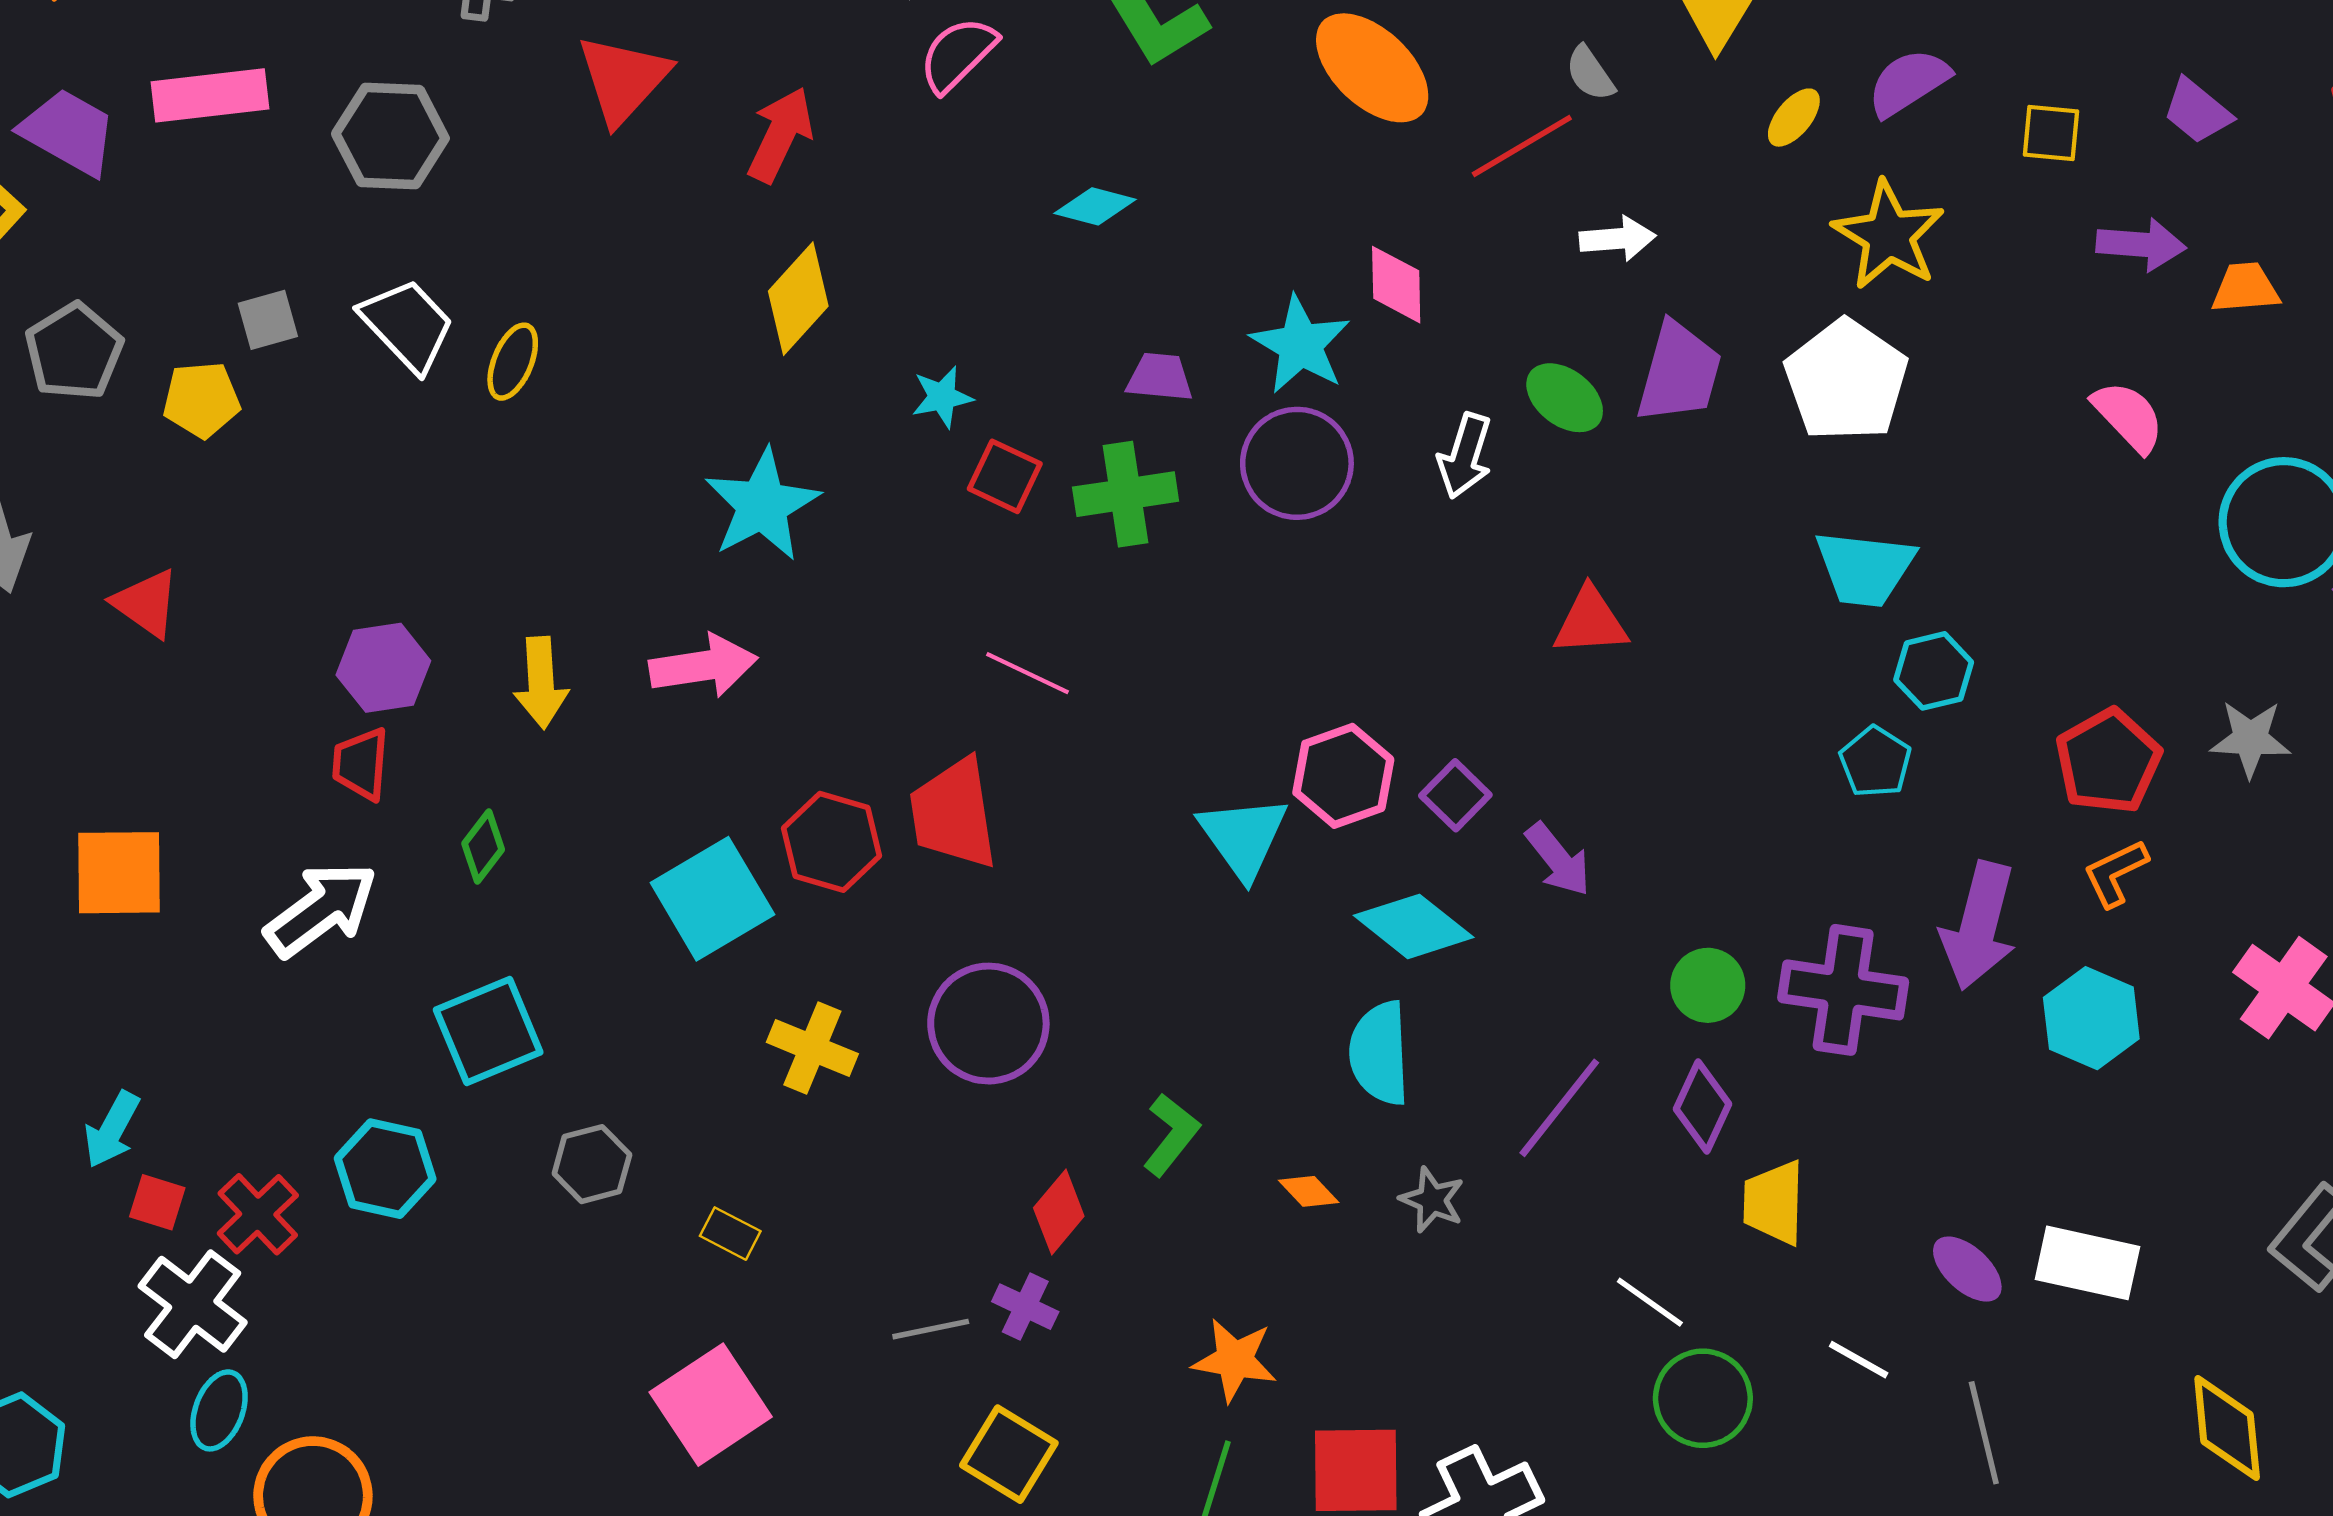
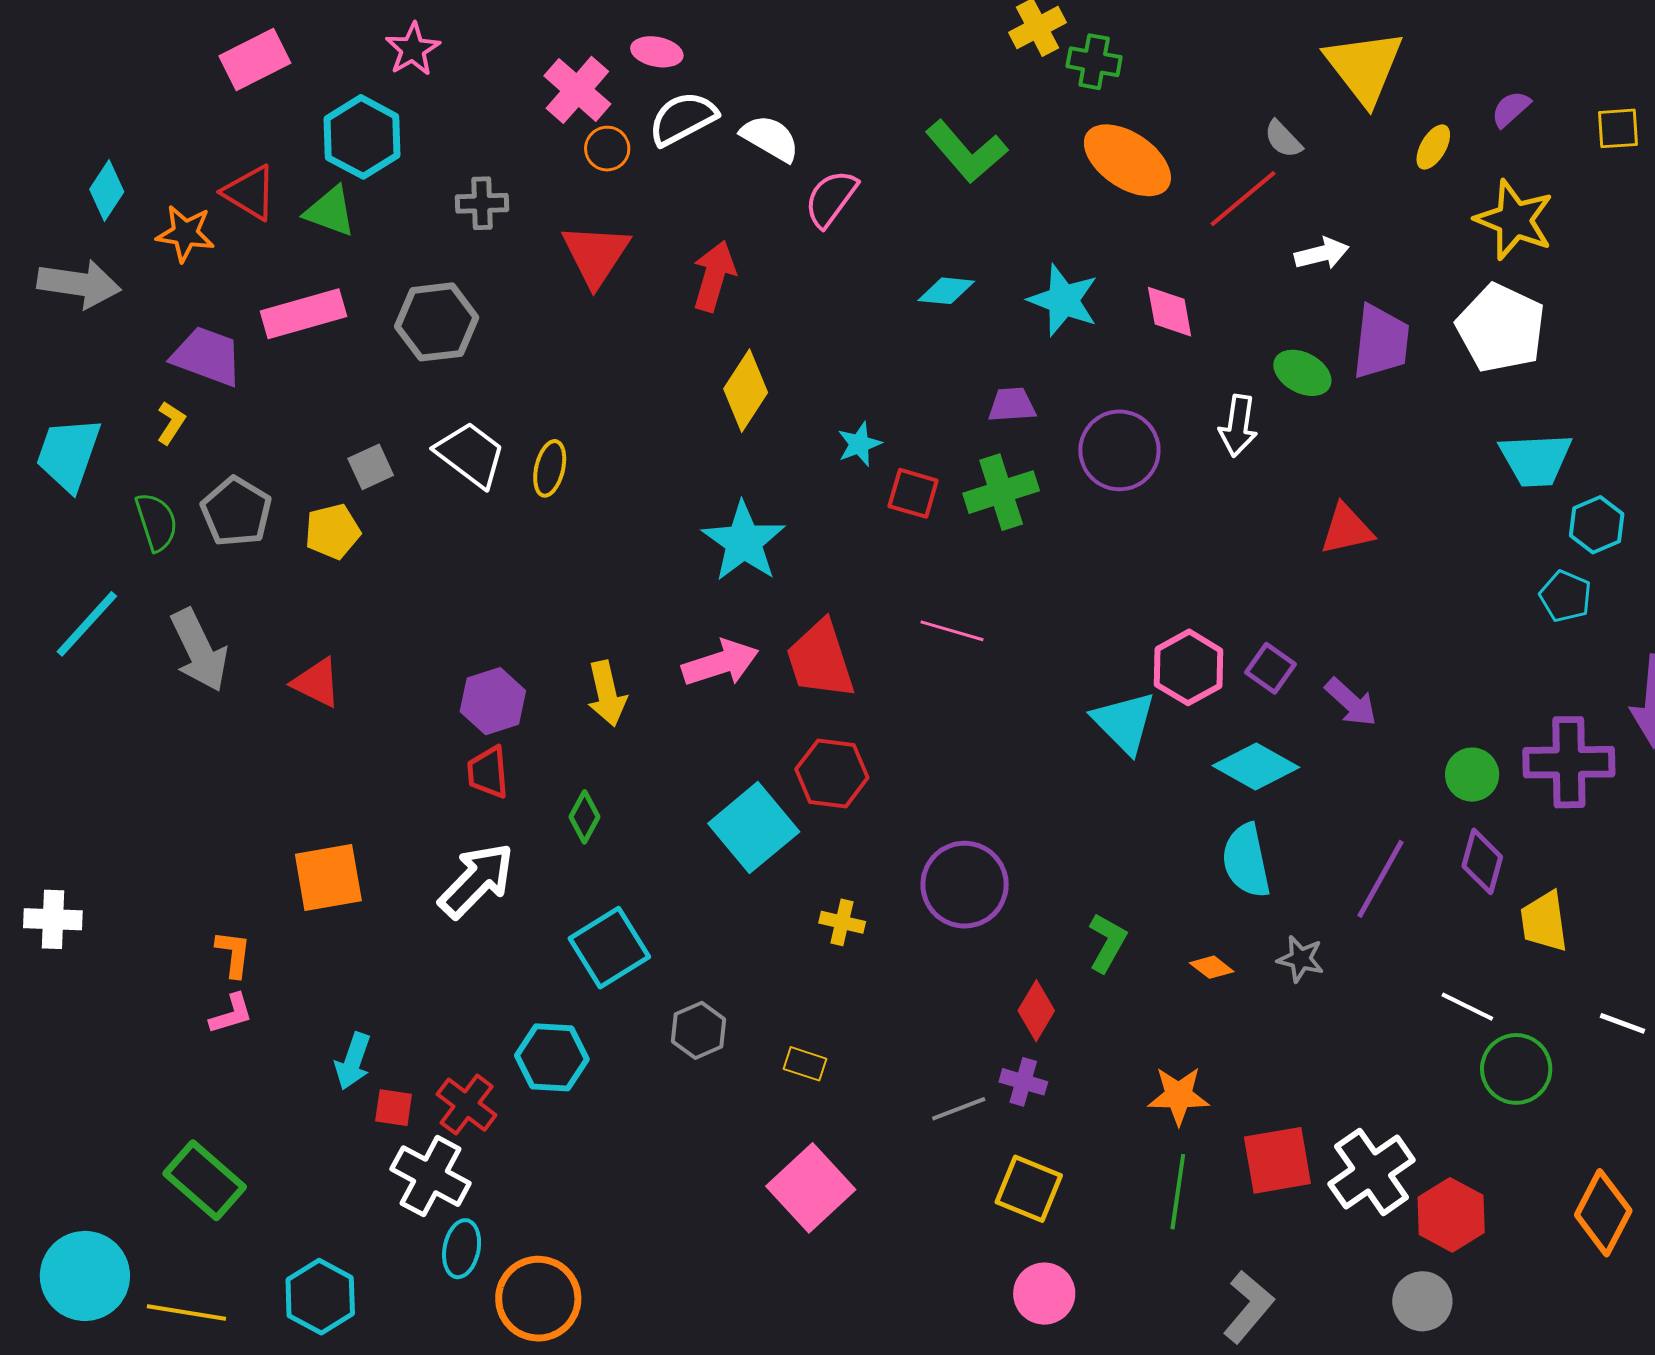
purple semicircle: (1908, 83) -> (1511, 109), size x0.7
cyan star: (1300, 345) -> (1063, 300), moved
red trapezoid: (954, 814) -> (820, 660), moved
yellow cross: (812, 1048) -> (842, 922), size x0.7

